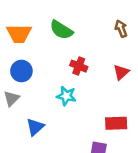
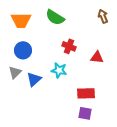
red triangle: (121, 72) -> (97, 57), moved, turned 48
red rectangle: (116, 123) -> (86, 93), moved
blue triangle: (35, 127) -> (34, 79), moved

